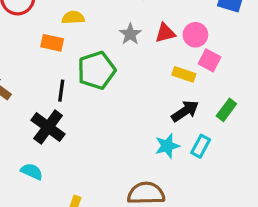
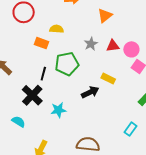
yellow rectangle: (184, 74) -> (108, 79), moved
black arrow: (185, 111) -> (90, 92), moved
cyan star: (167, 146) -> (58, 110), moved
cyan rectangle: (201, 146) -> (130, 129), moved

